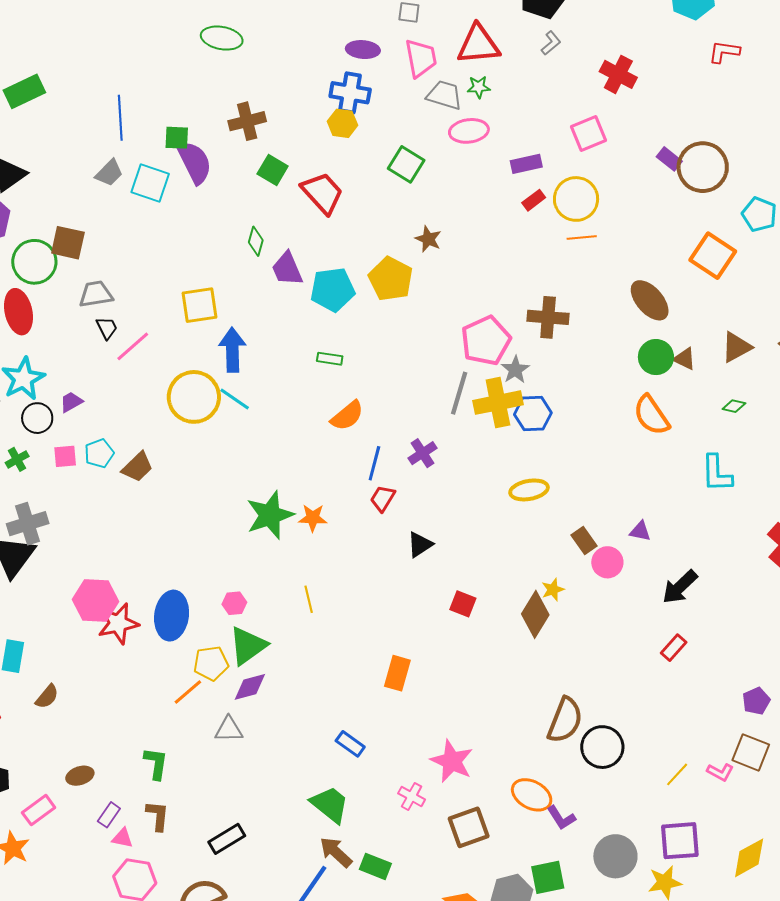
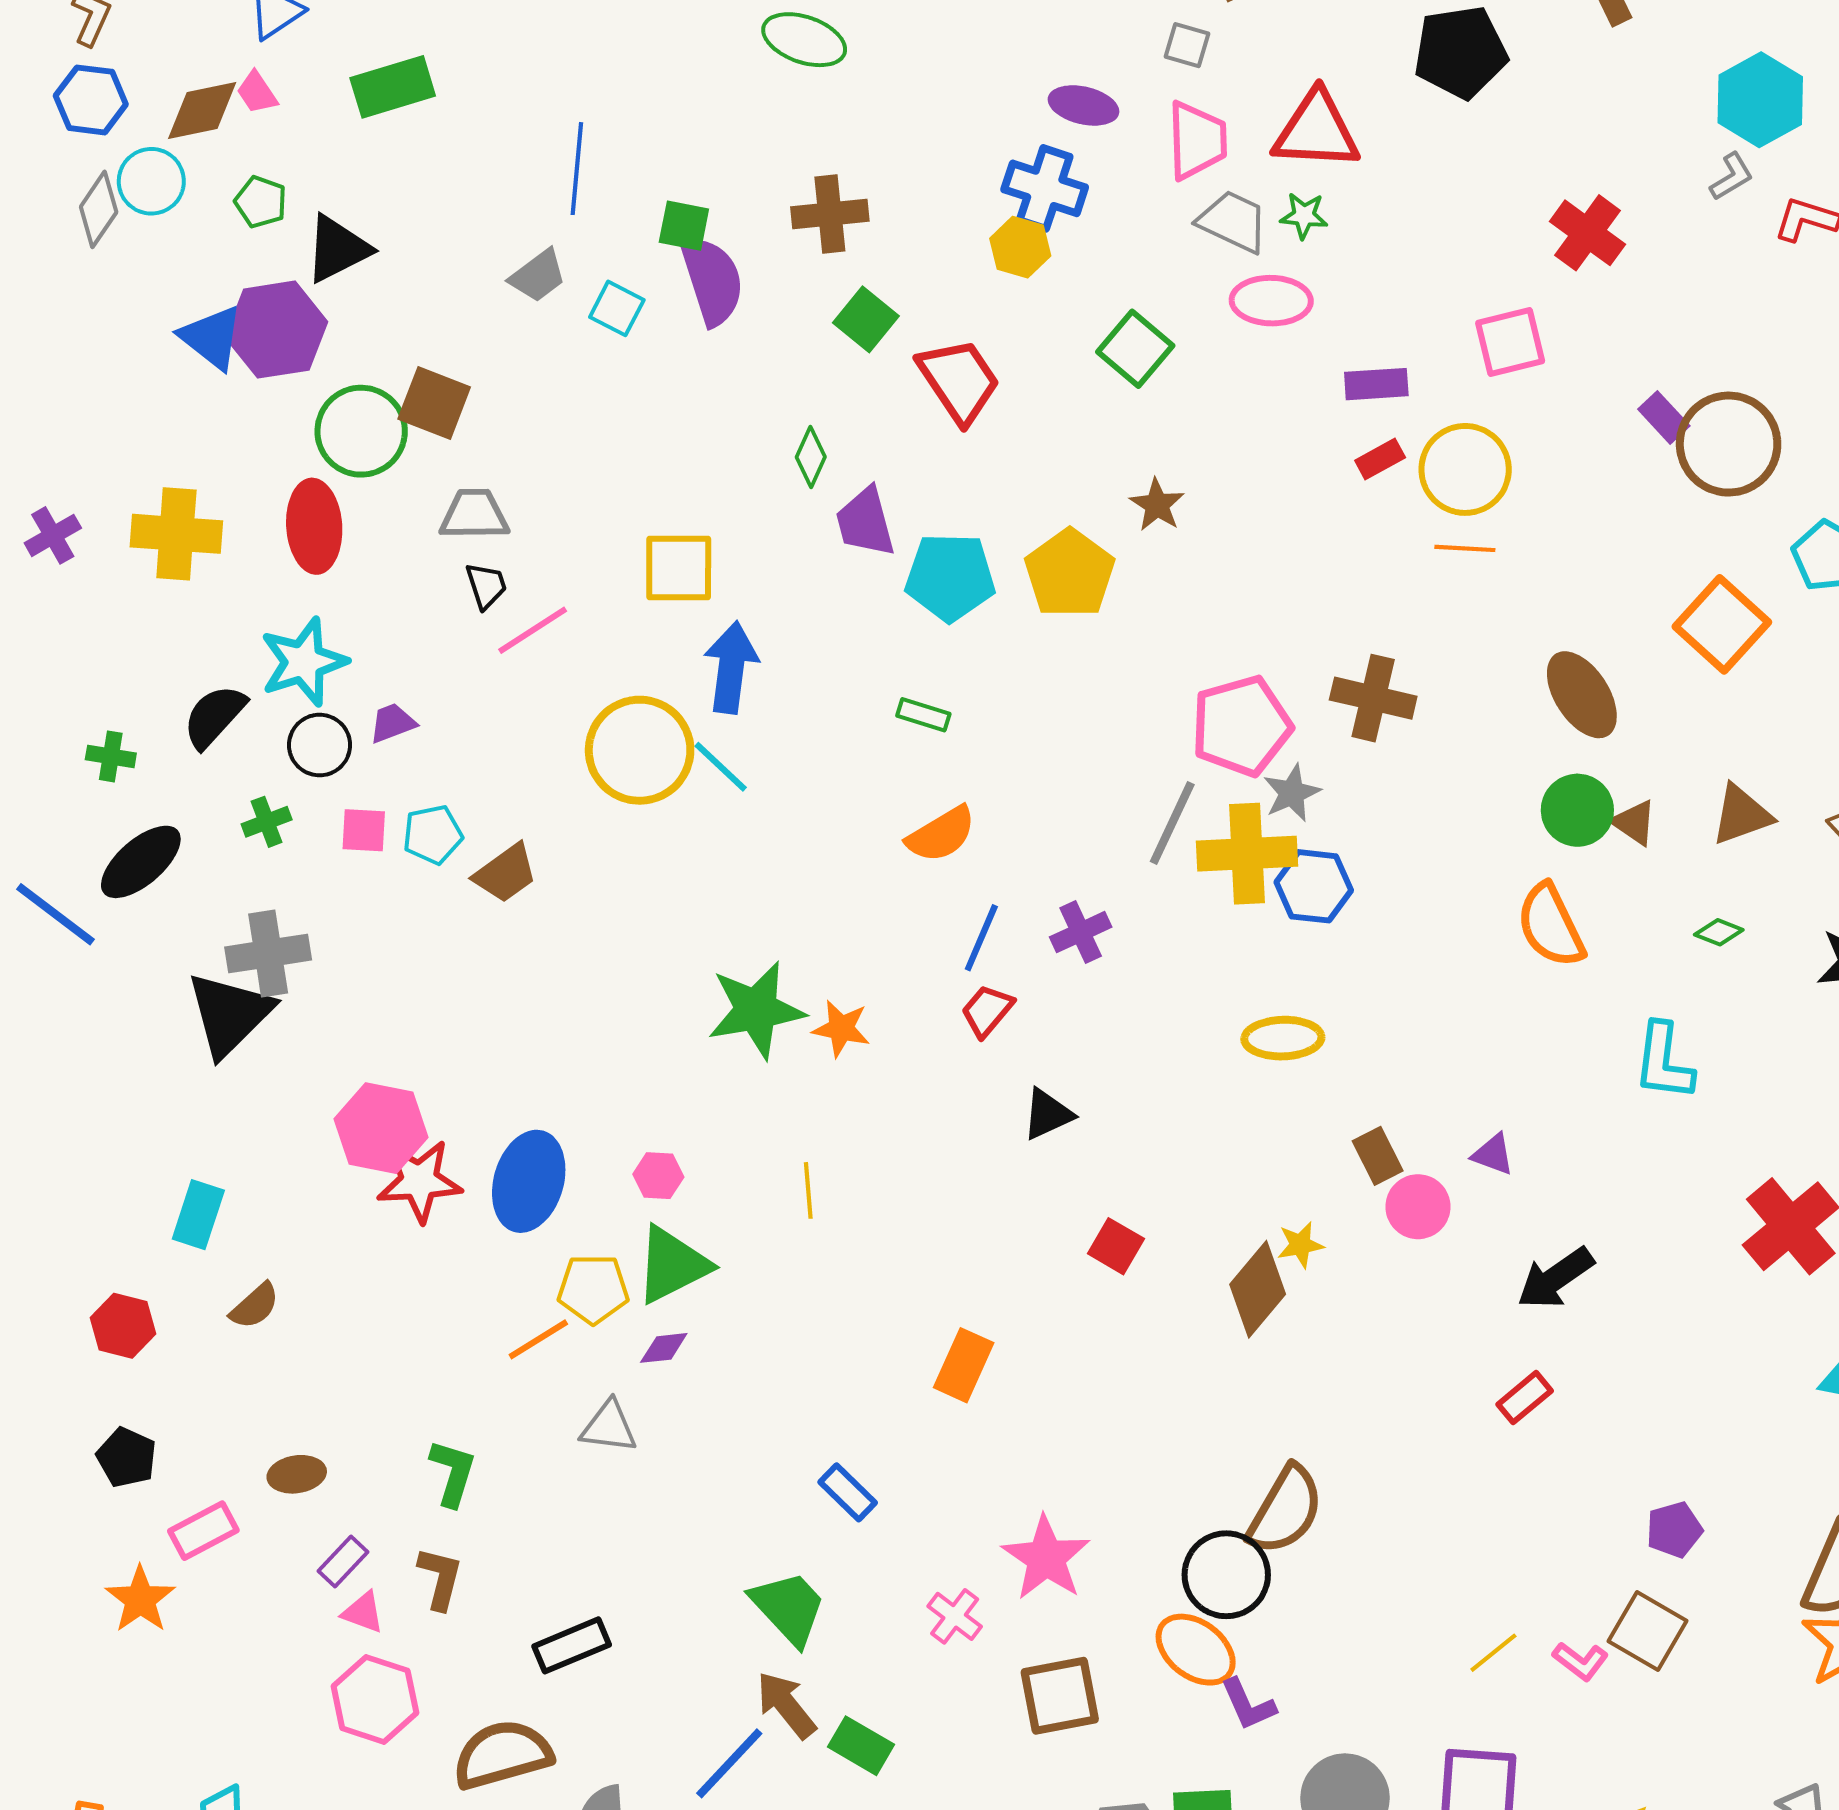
gray L-shape: (551, 43) -> (1732, 177), moved
cyan square: (150, 183) -> (617, 308), size x0.7
purple diamond: (250, 687) -> (664, 1348), size x0.7
black circle: (602, 747) -> (1226, 1575), moved

